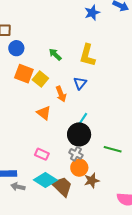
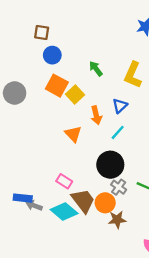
cyan line: (83, 119) -> (118, 132), moved
gray cross: (76, 154) -> (119, 187), moved
brown trapezoid: (62, 186) -> (83, 201), moved
gray arrow: (18, 187) -> (34, 206), moved

